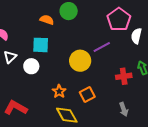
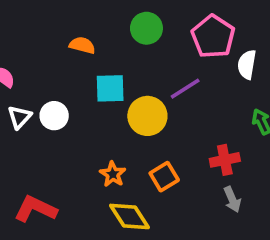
green circle: (69, 11) -> (146, 28), moved
cyan square: (41, 45) -> (110, 88), moved
white circle: (31, 66) -> (54, 116), moved
red cross: (124, 76) -> (225, 160), moved

